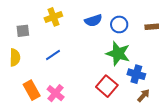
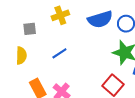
blue semicircle: (93, 20) -> (100, 19), size x1.4

